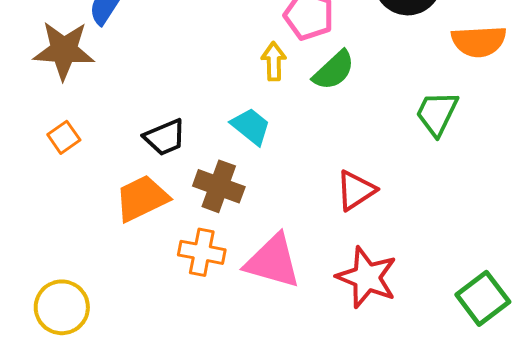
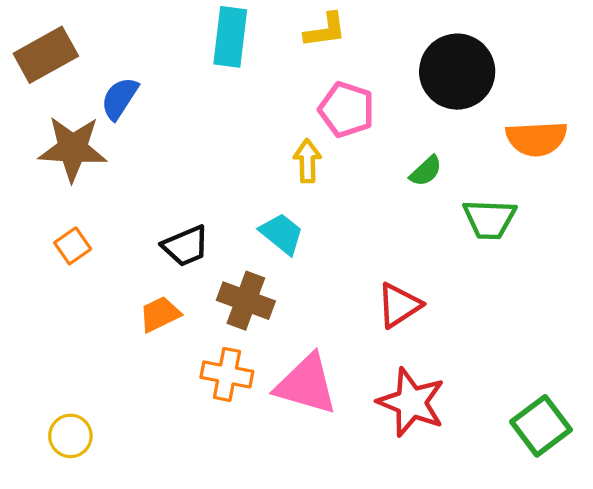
green semicircle: (334, 70) -> (426, 171), moved, size x0.7
green trapezoid: (437, 113) -> (490, 219), turned -114
orange trapezoid: (142, 198) -> (160, 314), size x0.7
yellow circle: (62, 307) -> (70, 436), size x0.7

